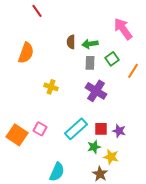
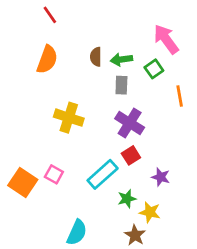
orange semicircle: (26, 53) -> (47, 59), moved
green square: (112, 59) -> (154, 69), moved
orange line: (133, 71) -> (180, 96), turned -42
yellow cross: (51, 87) -> (69, 118), size x1.5
red square: (101, 129) -> (131, 155), moved, turned -32

